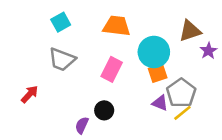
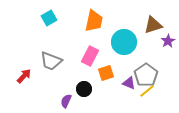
orange trapezoid: (117, 26) -> (94, 21), turned 95
gray trapezoid: (62, 59) -> (51, 61), moved
orange square: (158, 73) -> (106, 73), moved

